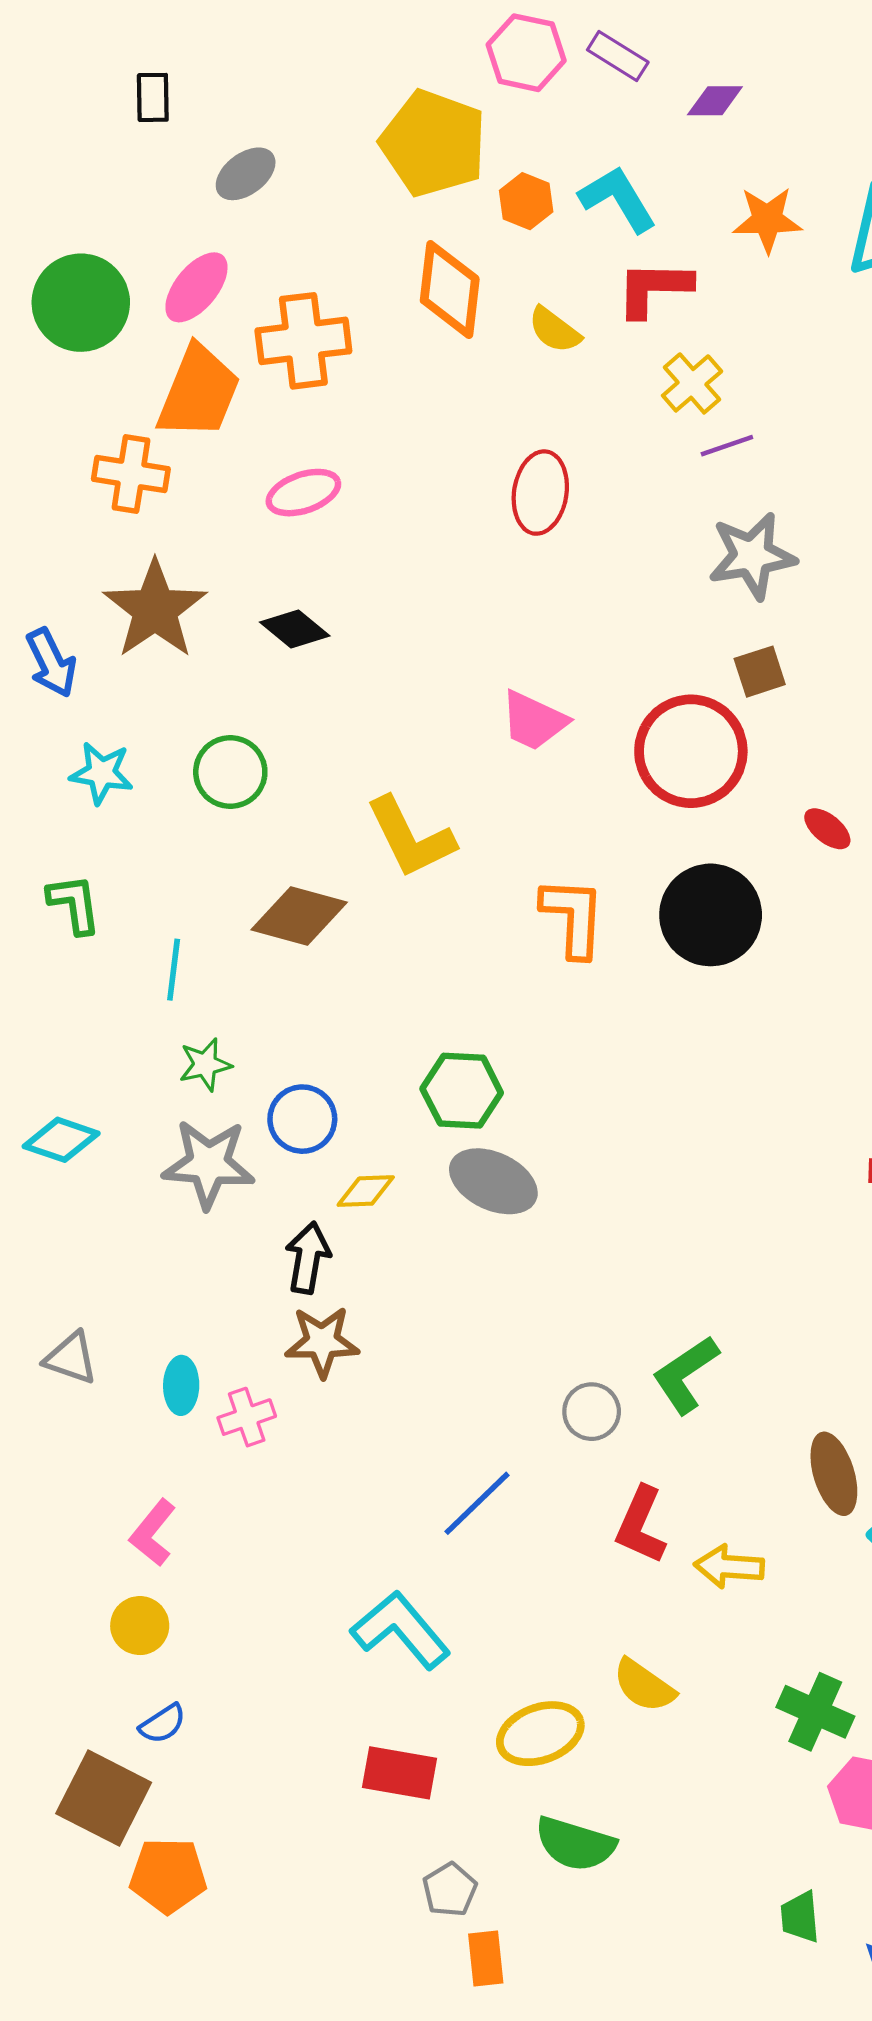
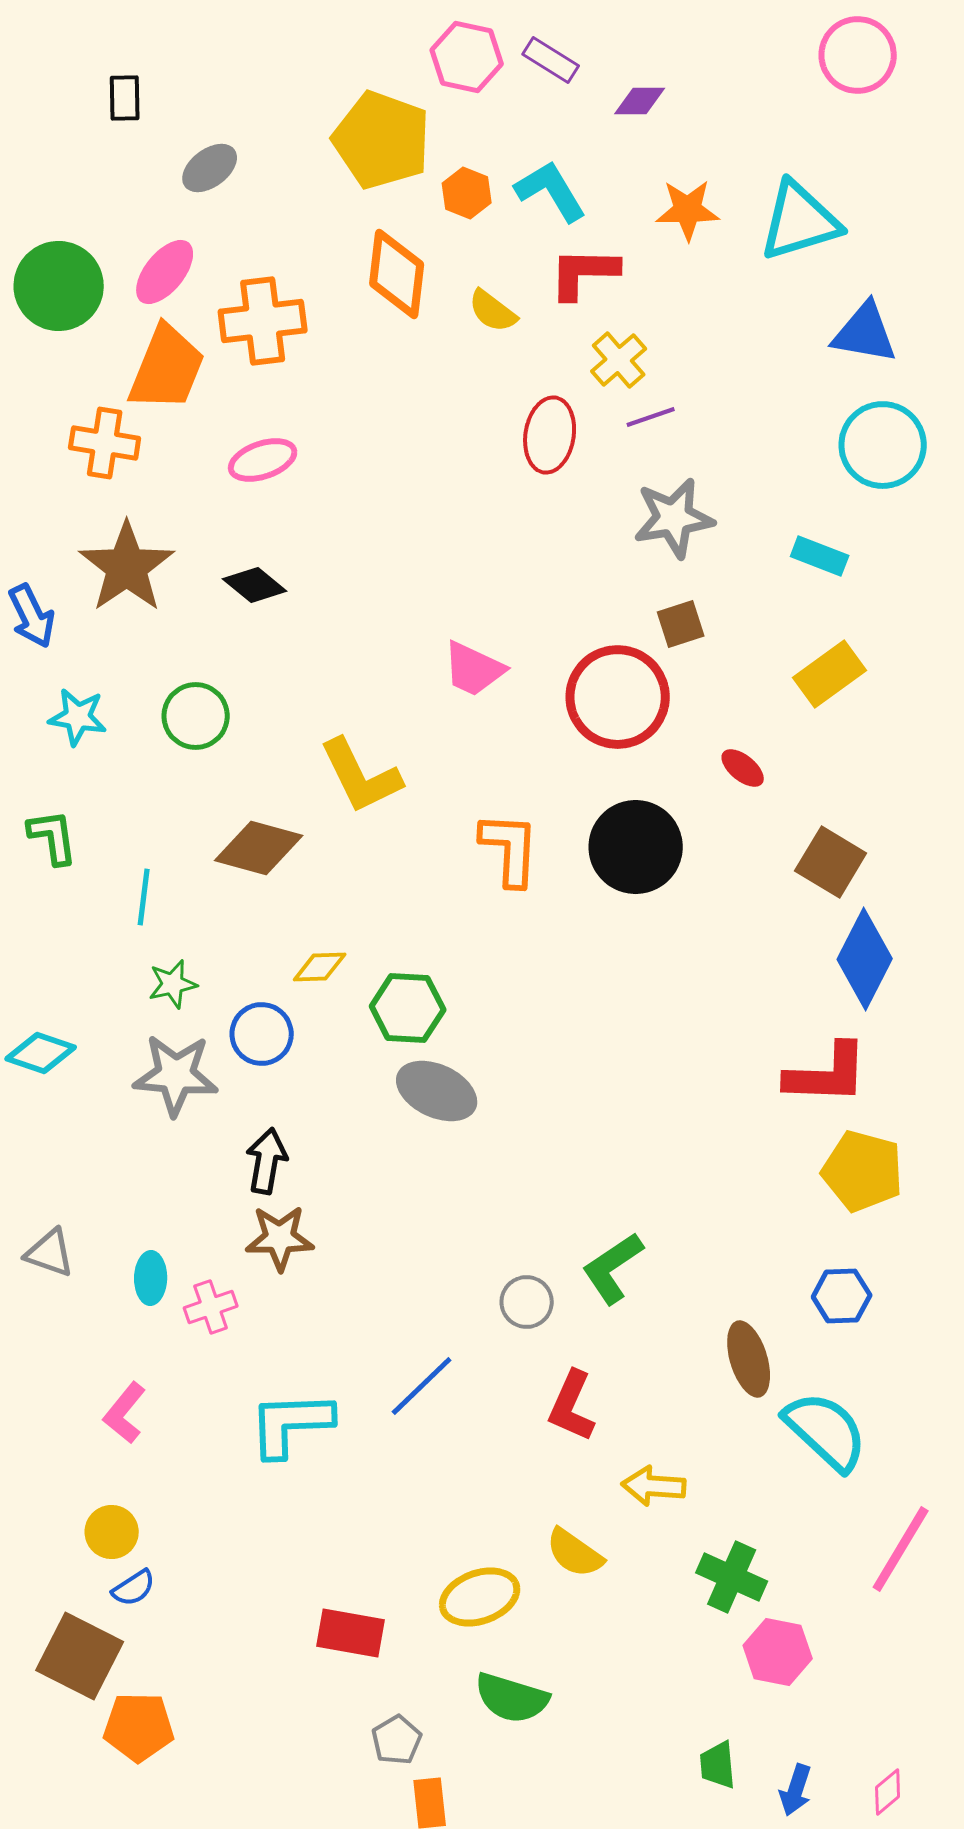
red ellipse: (540, 493) -> (550, 435), moved
yellow diamond: (366, 1191) -> (320, 967), moved
yellow arrow: (729, 1567) -> (654, 1486), moved
yellow circle: (140, 1626) -> (112, 1532), moved
cyan L-shape: (401, 1630) -> (291, 1424), moved, turned -52

